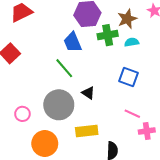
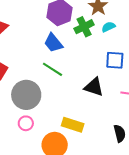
black triangle: (88, 93) -> (94, 87), moved, size x1.5
gray circle: (59, 105) -> (26, 95), moved
yellow rectangle: (87, 131) -> (73, 125), moved, turned 40

